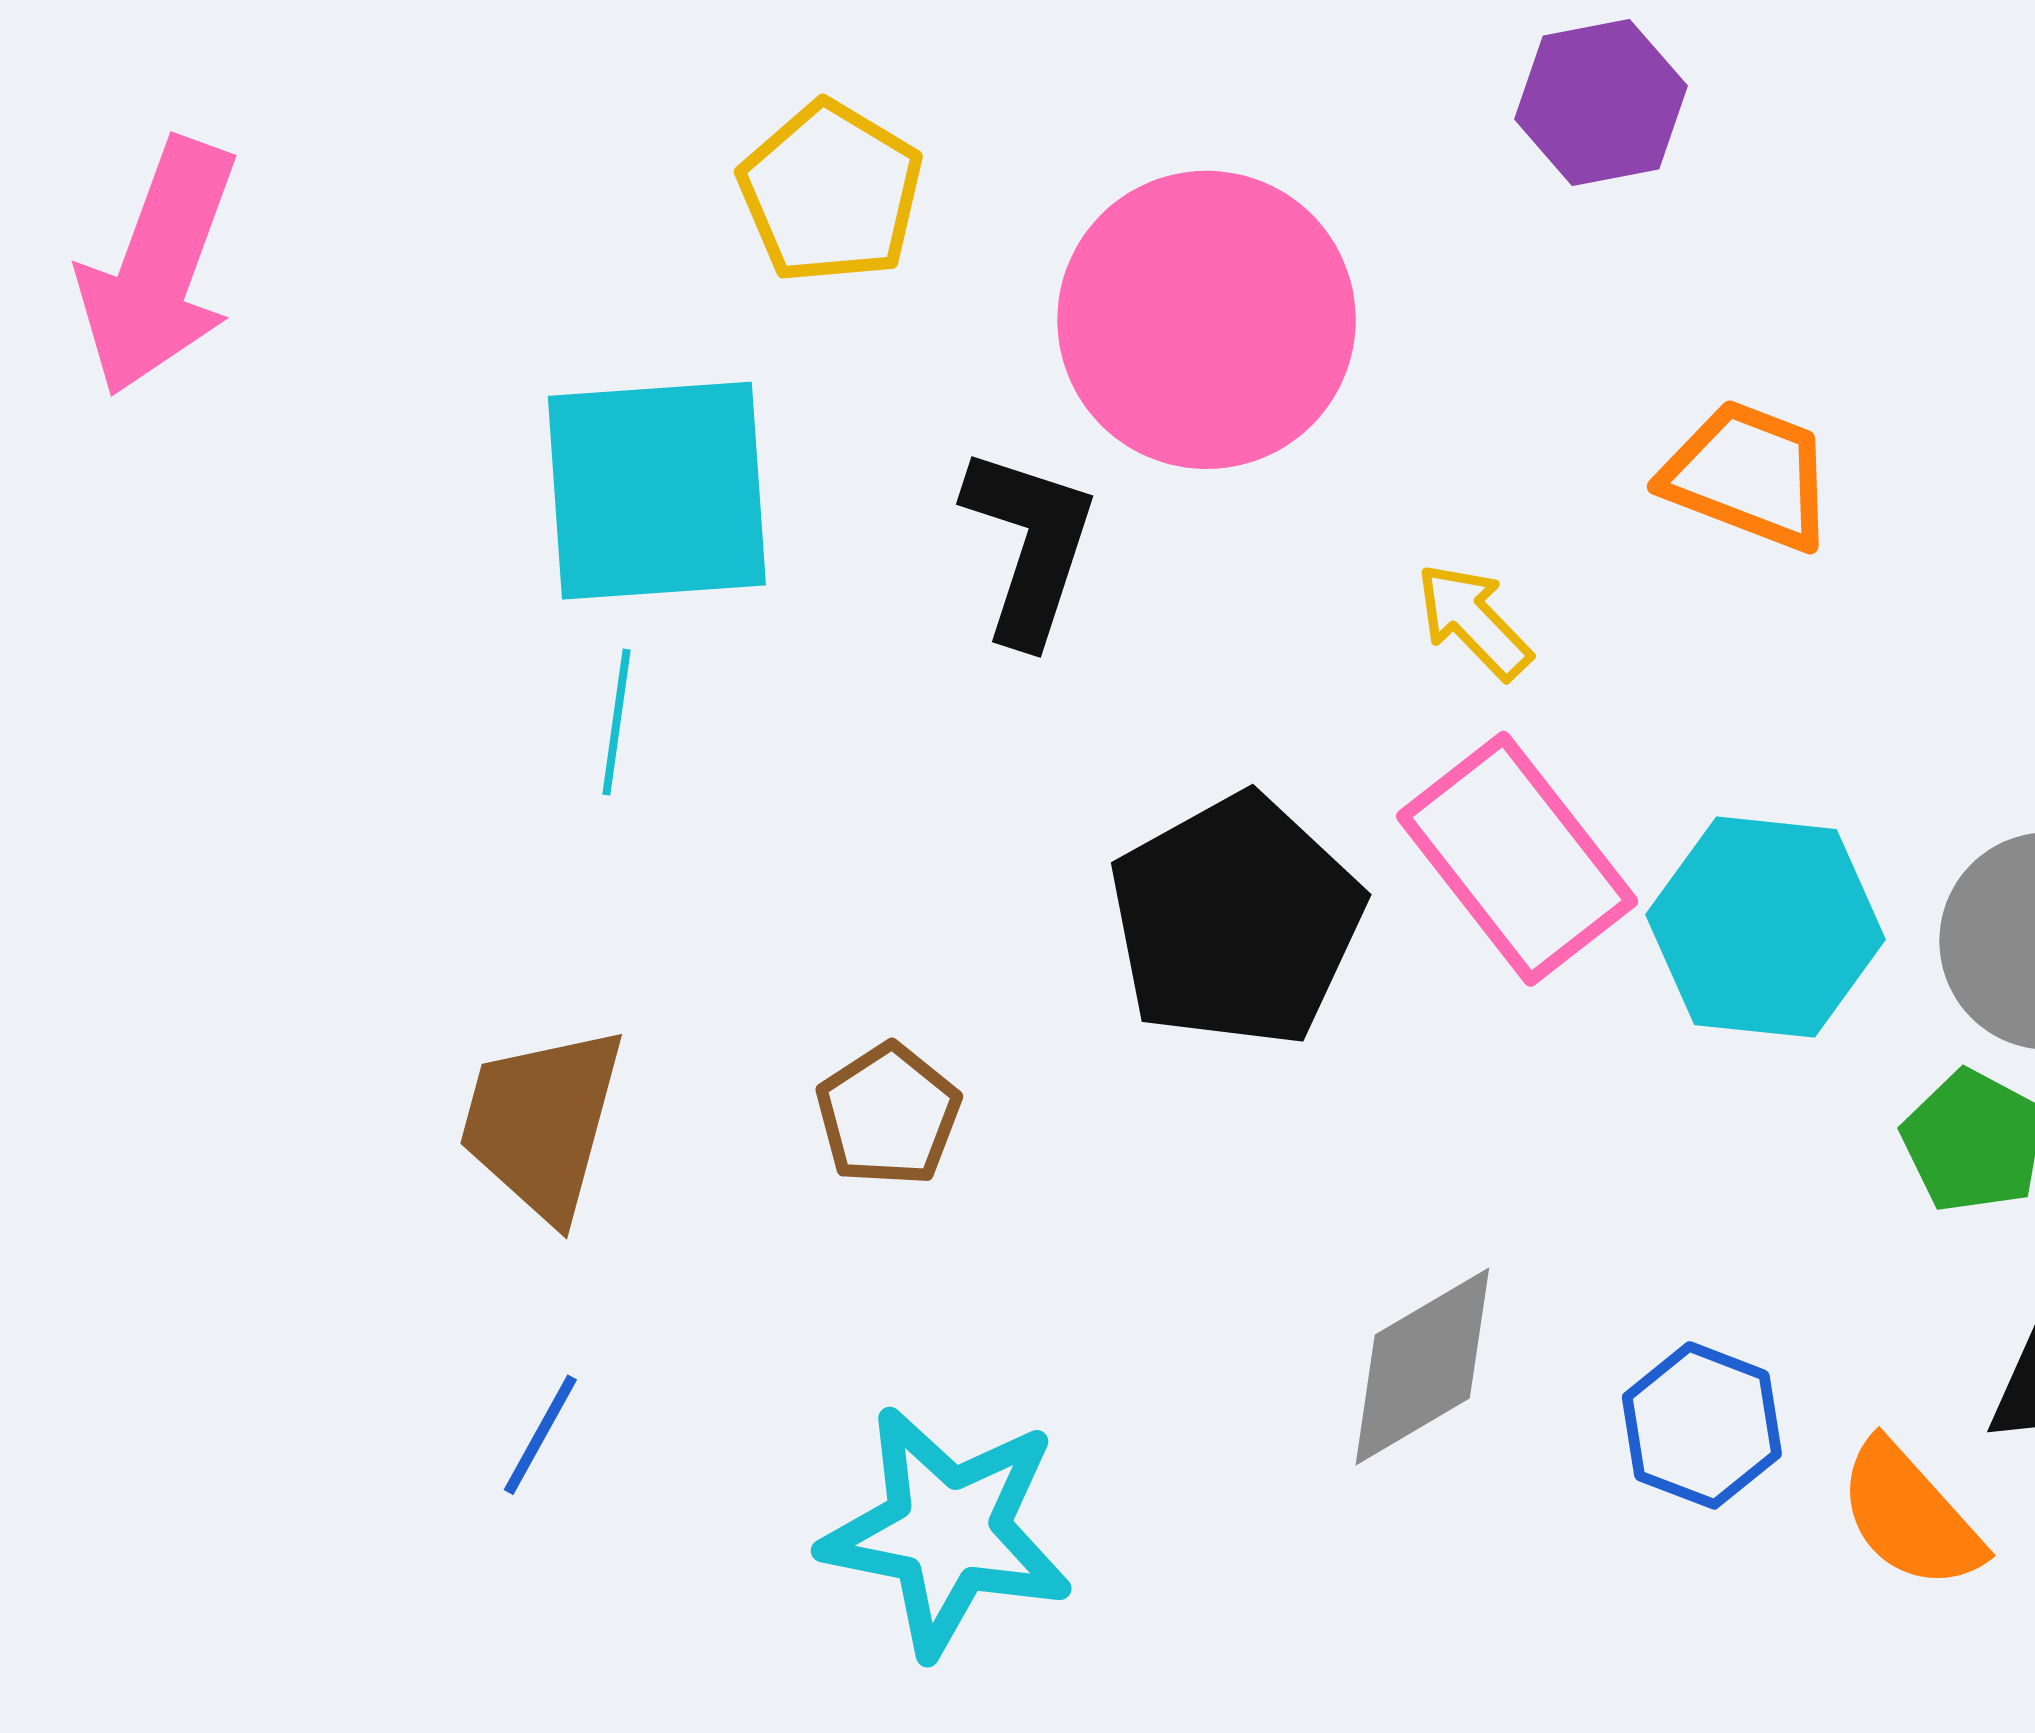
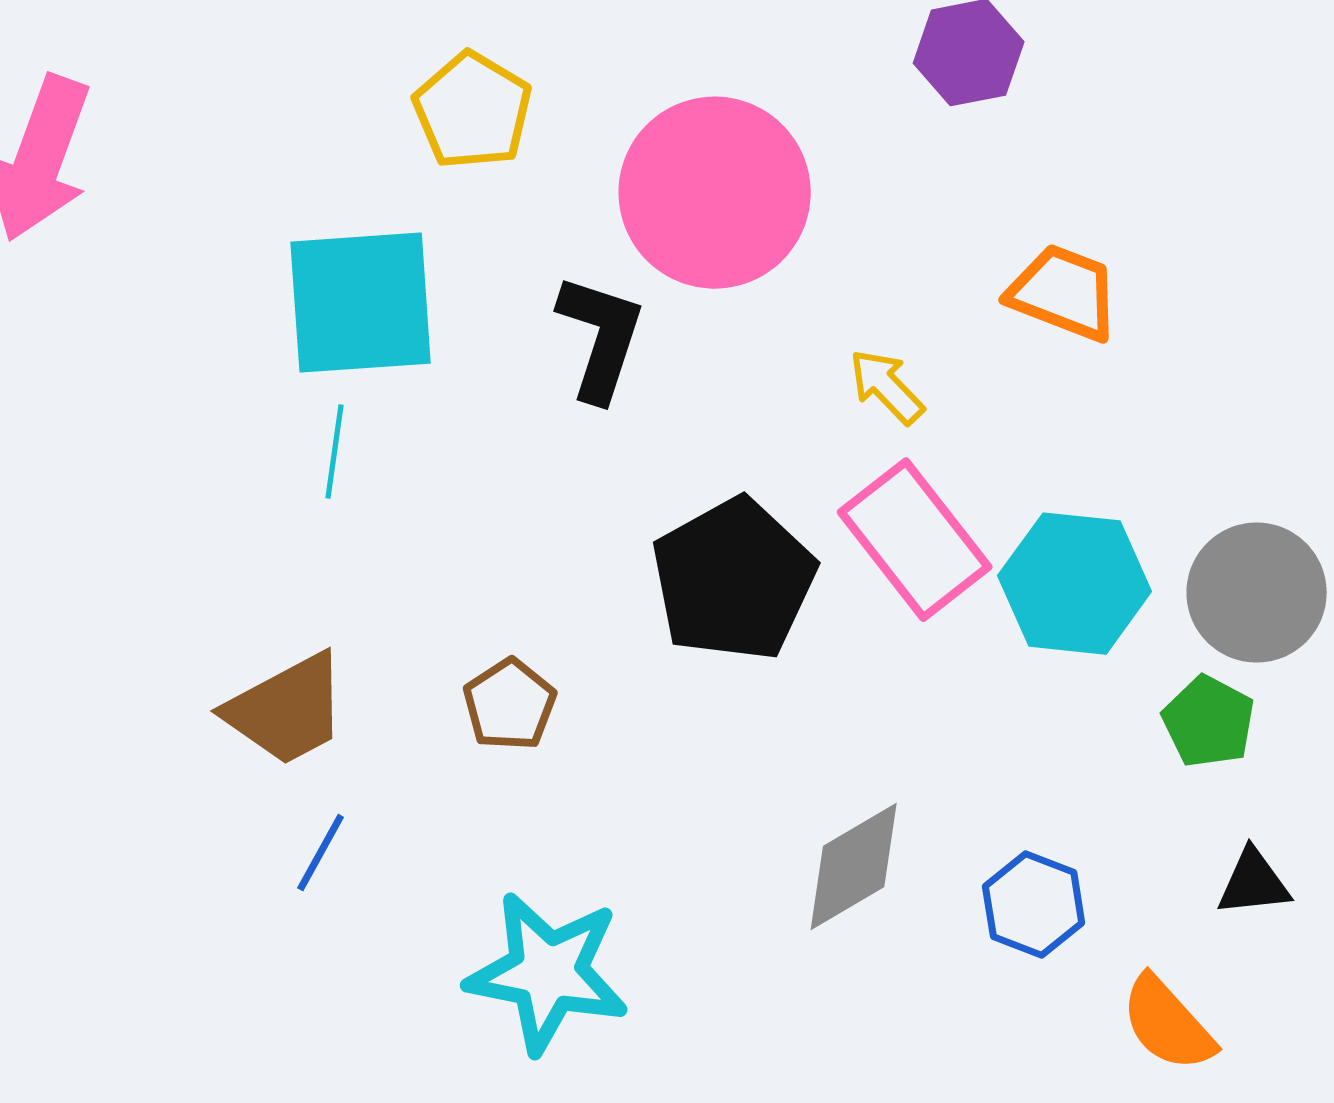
brown trapezoid: (542, 1123) -> (287, 710), turned -133
blue line: (540, 1435) -> (321, 853), moved
orange semicircle: (1910, 1516) -> (1168, 1024), moved

